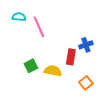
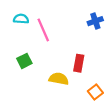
blue cross: (86, 45) -> (95, 21), moved
green square: (31, 66) -> (24, 61), moved

